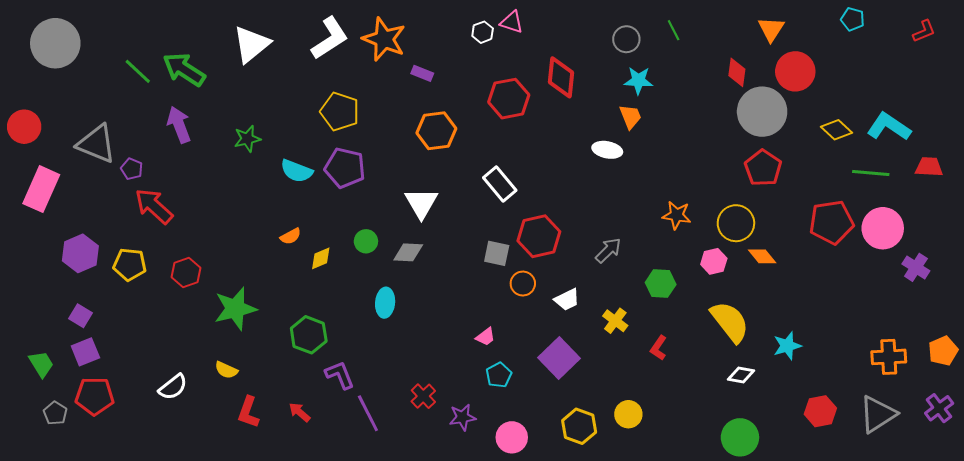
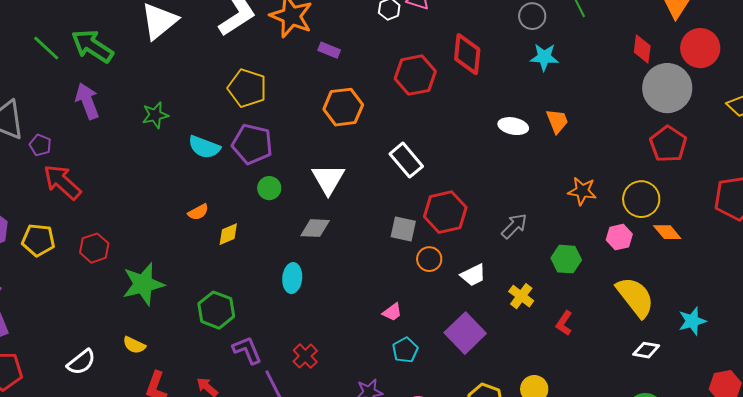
orange trapezoid: (630, 117) -> (557, 121), moved
green circle: (366, 241) -> (269, 188), moved
red cross: (423, 396) -> (305, 356), moved

